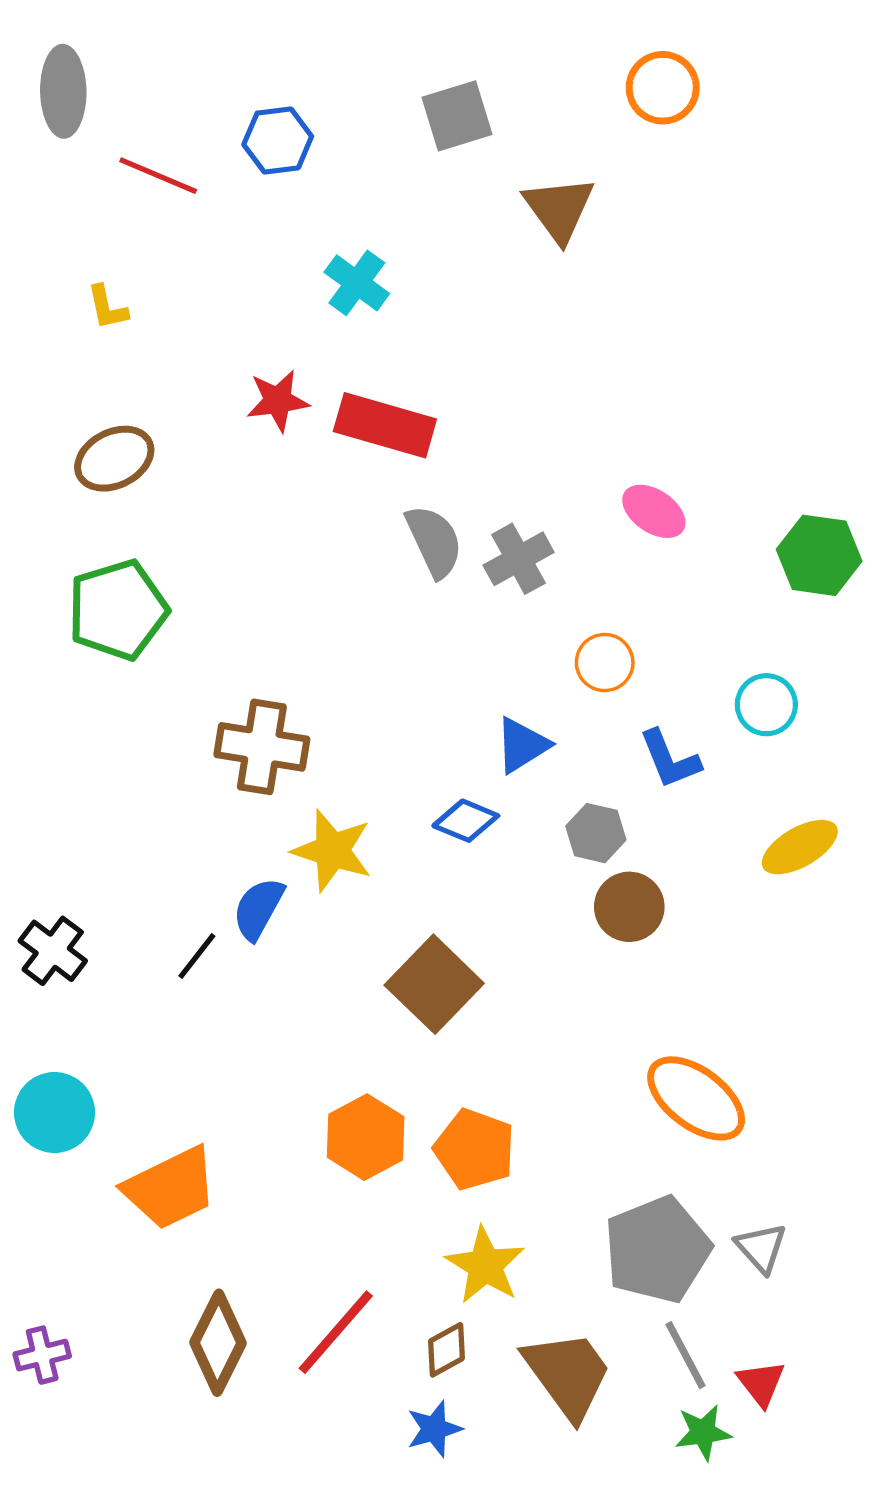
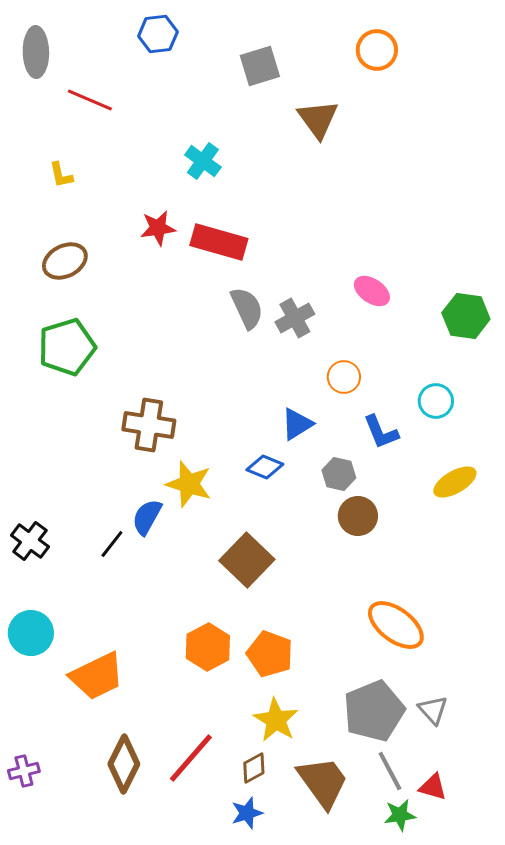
blue hexagon: (278, 140) -> (158, 34), moved
red triangle: (761, 1383) -> (433, 787), turned -36

